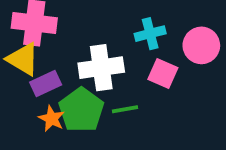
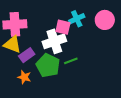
pink square: (163, 73) -> (63, 27), moved
orange star: (52, 119) -> (24, 77), moved

